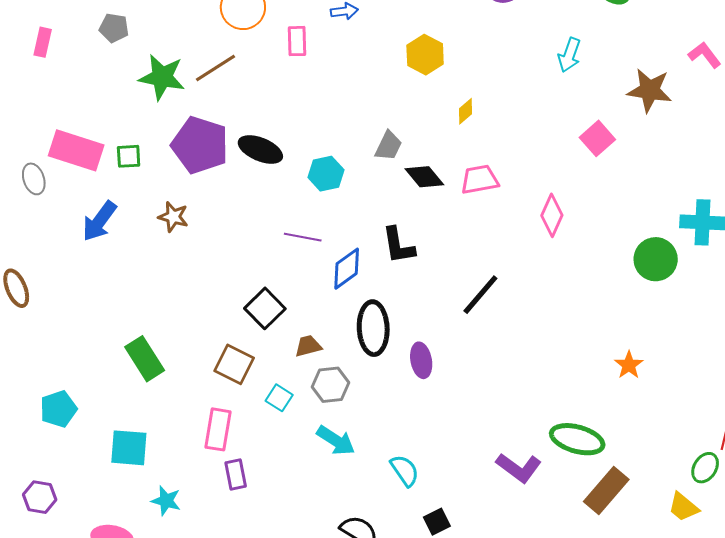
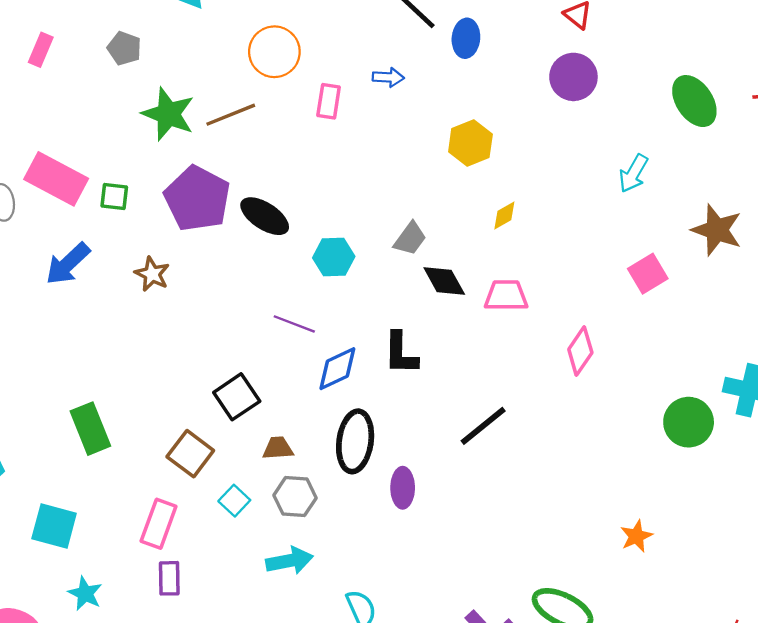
cyan arrow: (336, 441) -> (289, 561), turned -54

